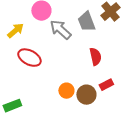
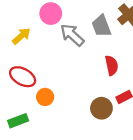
red ellipse: (29, 58) -> (23, 77), moved
orange circle: (66, 91) -> (45, 97), moved

